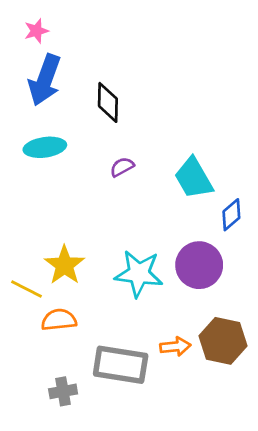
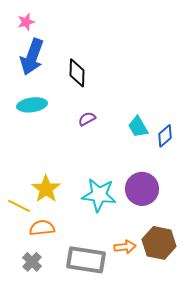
cyan trapezoid: (194, 178) -> (138, 127), size x0.7
blue diamond: (231, 215) -> (165, 136), moved
gray cross: (63, 391) -> (32, 262), moved, turned -36

